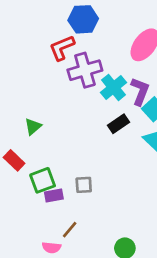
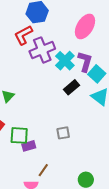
green square: (43, 180) -> (19, 135), turned 30
gray square: (84, 185) -> (63, 133), moved

